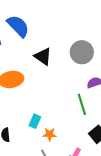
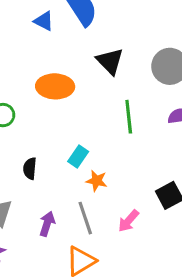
green line: (82, 104) -> (129, 117), moved

